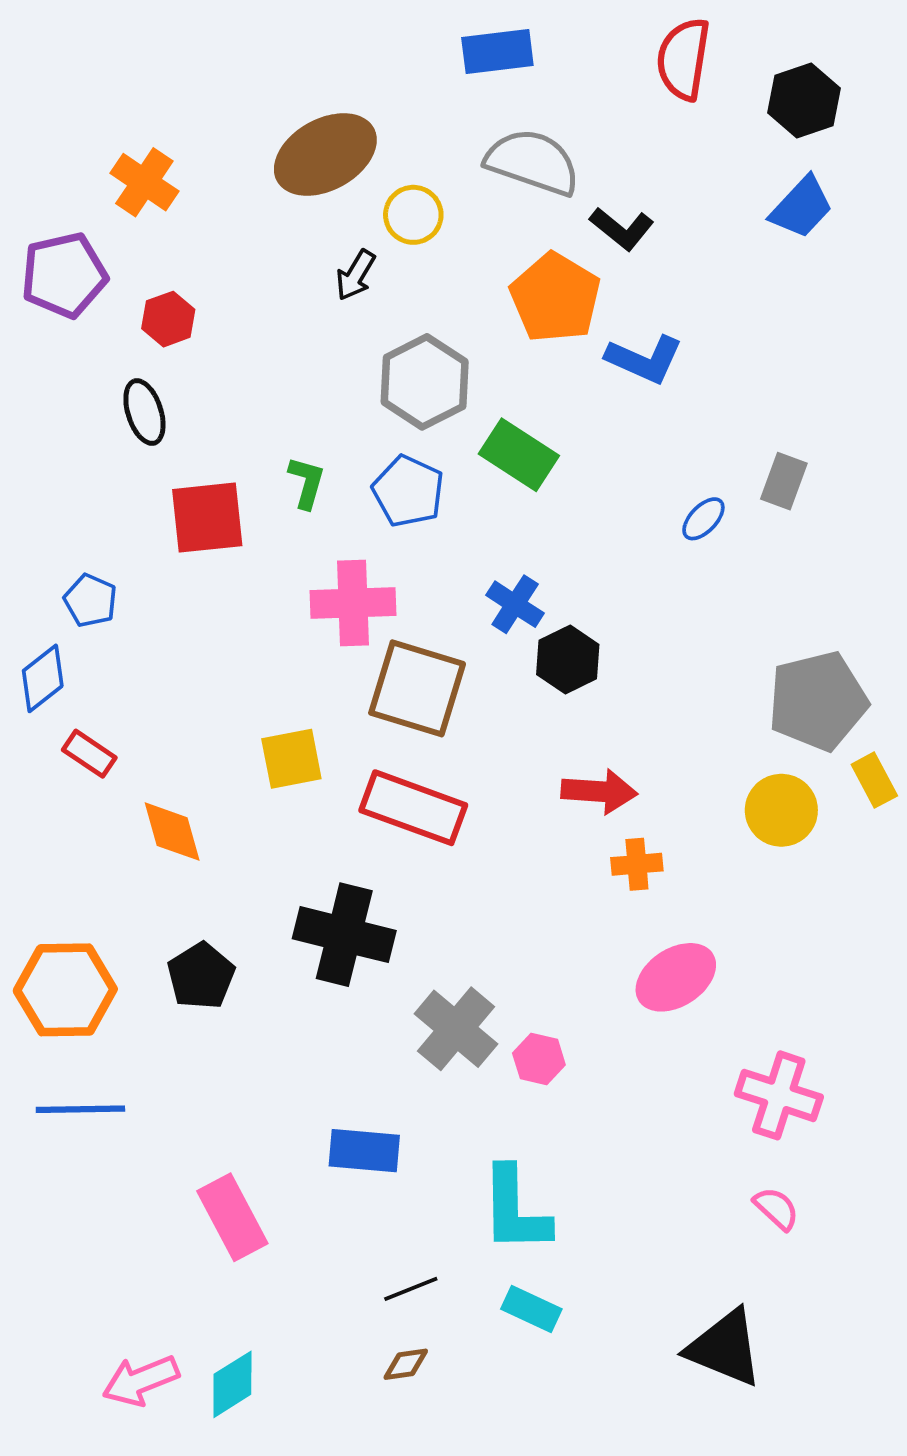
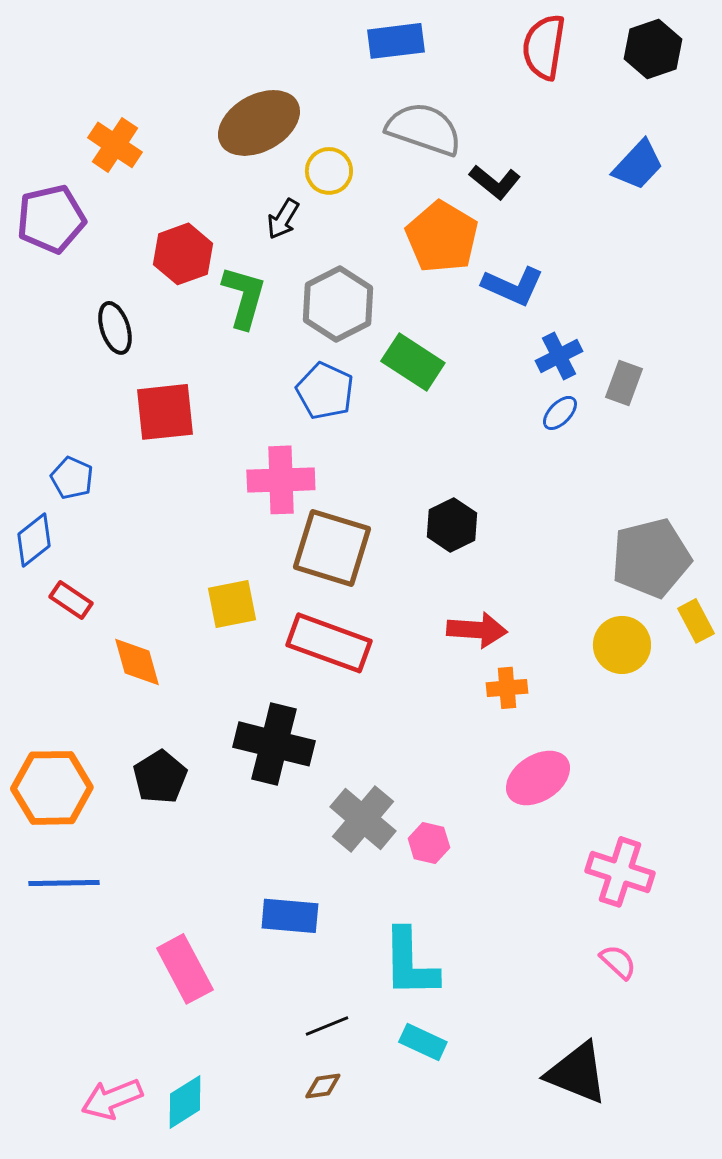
black hexagon: (804, 100) -> (653, 49), moved
red hexagon: (168, 319) -> (183, 254), moved, size x1.4
green L-shape: (307, 482) -> (244, 297), moved, size x1.5
blue cross: (515, 604) -> (559, 356), moved, turned 30

